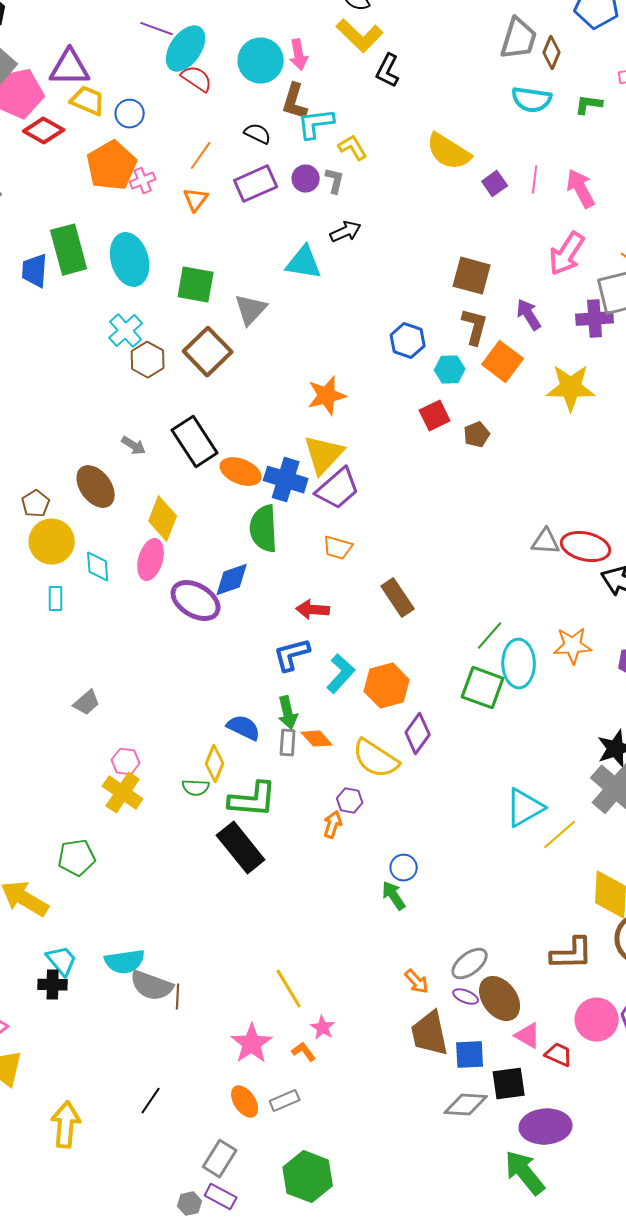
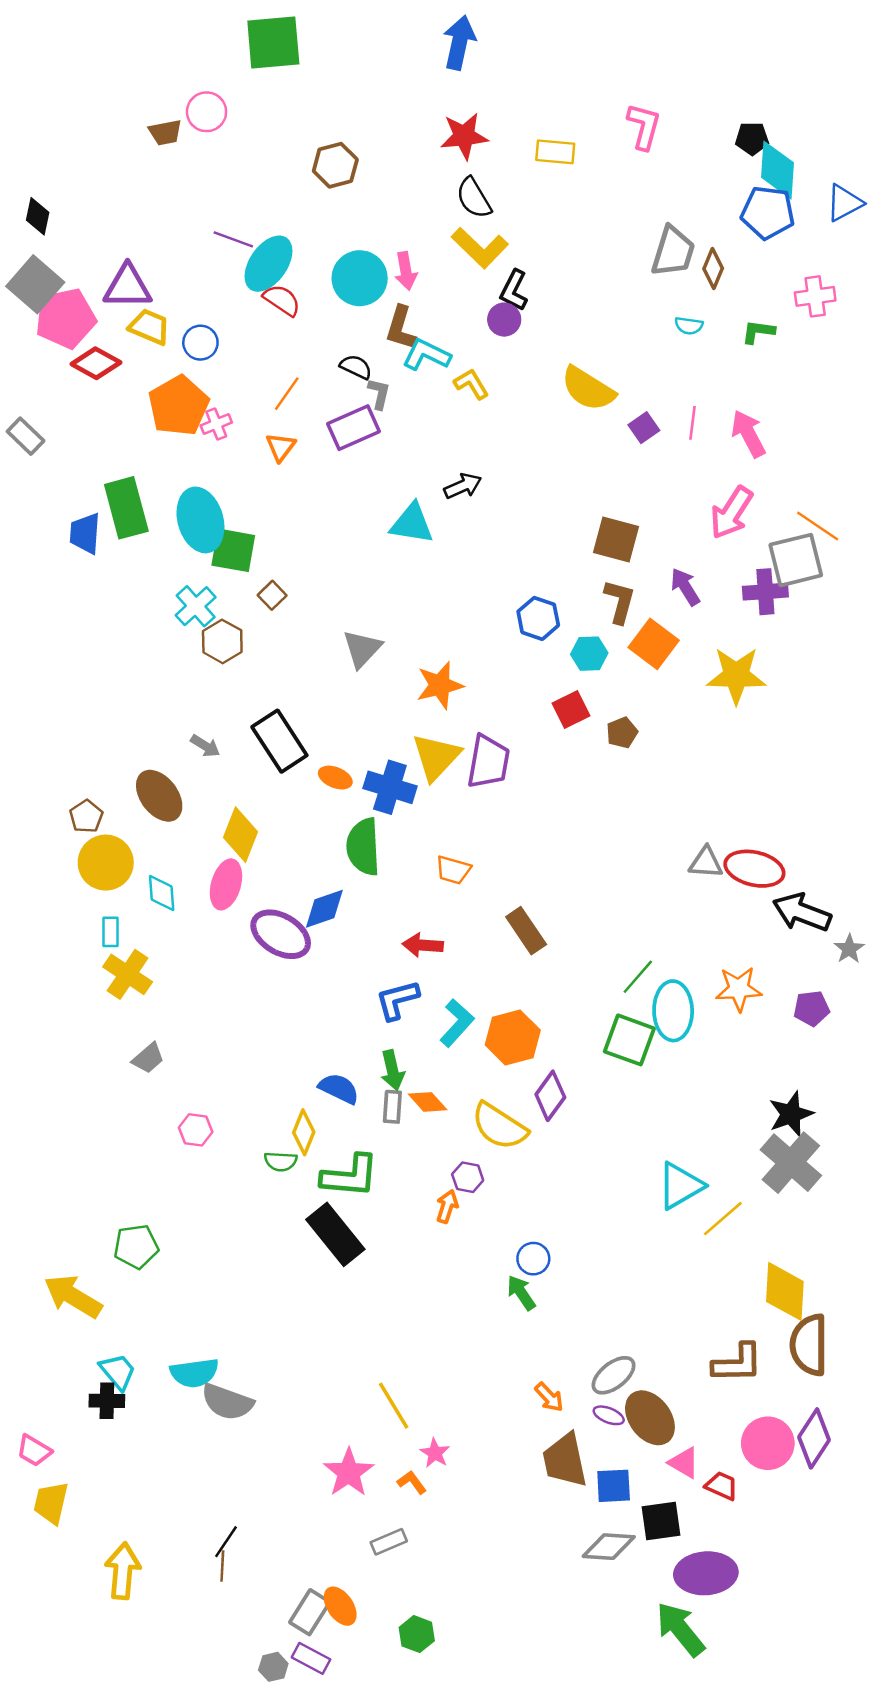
cyan semicircle: (532, 100) -> (689, 326), size x0.6
cyan L-shape: (316, 124) -> (426, 355), turned 33
purple circle: (306, 179) -> (504, 320), moved
gray L-shape: (335, 181) -> (379, 394), moved
green square: (196, 285) -> (233, 550), moved
gray triangle: (251, 310) -> (362, 649), moved
brown square: (208, 352) -> (272, 595), moved, size x0.5
orange ellipse: (241, 472) -> (335, 778), size x0.7
purple trapezoid: (338, 489) -> (488, 762), moved, turned -39
yellow cross: (123, 793) -> (128, 974), moved
brown line: (178, 997) -> (222, 1566), moved
orange ellipse: (245, 1102) -> (340, 1606), moved
green hexagon: (308, 1177) -> (417, 1634), size x0.6

